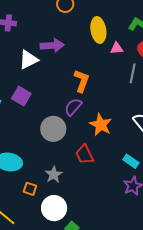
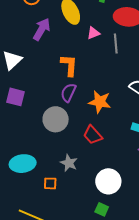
purple arrow: (52, 45) -> (42, 29), moved, turned -40
pink triangle: (117, 48) -> (93, 33), moved
white circle: (54, 208) -> (108, 181), moved

